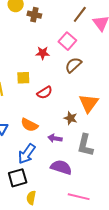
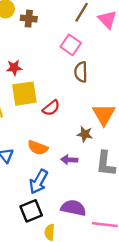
red star: (43, 53) -> (14, 68), moved
brown semicircle: (73, 65) -> (81, 72), turned -42
yellow square: (23, 78) -> (24, 94), size x1.6
purple semicircle: (61, 167) -> (73, 208), moved

